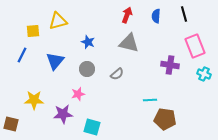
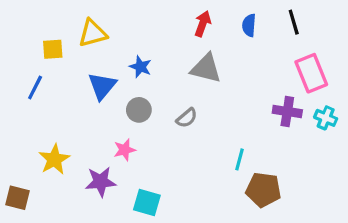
blue triangle: (55, 61) -> (102, 86), moved
purple cross: (170, 65) -> (287, 112), moved
yellow star: (34, 100) -> (54, 159), turned -30
cyan line: (150, 100) -> (239, 159), turned -72

